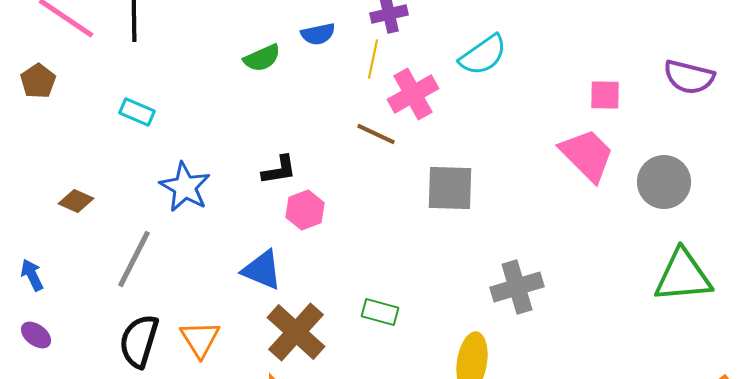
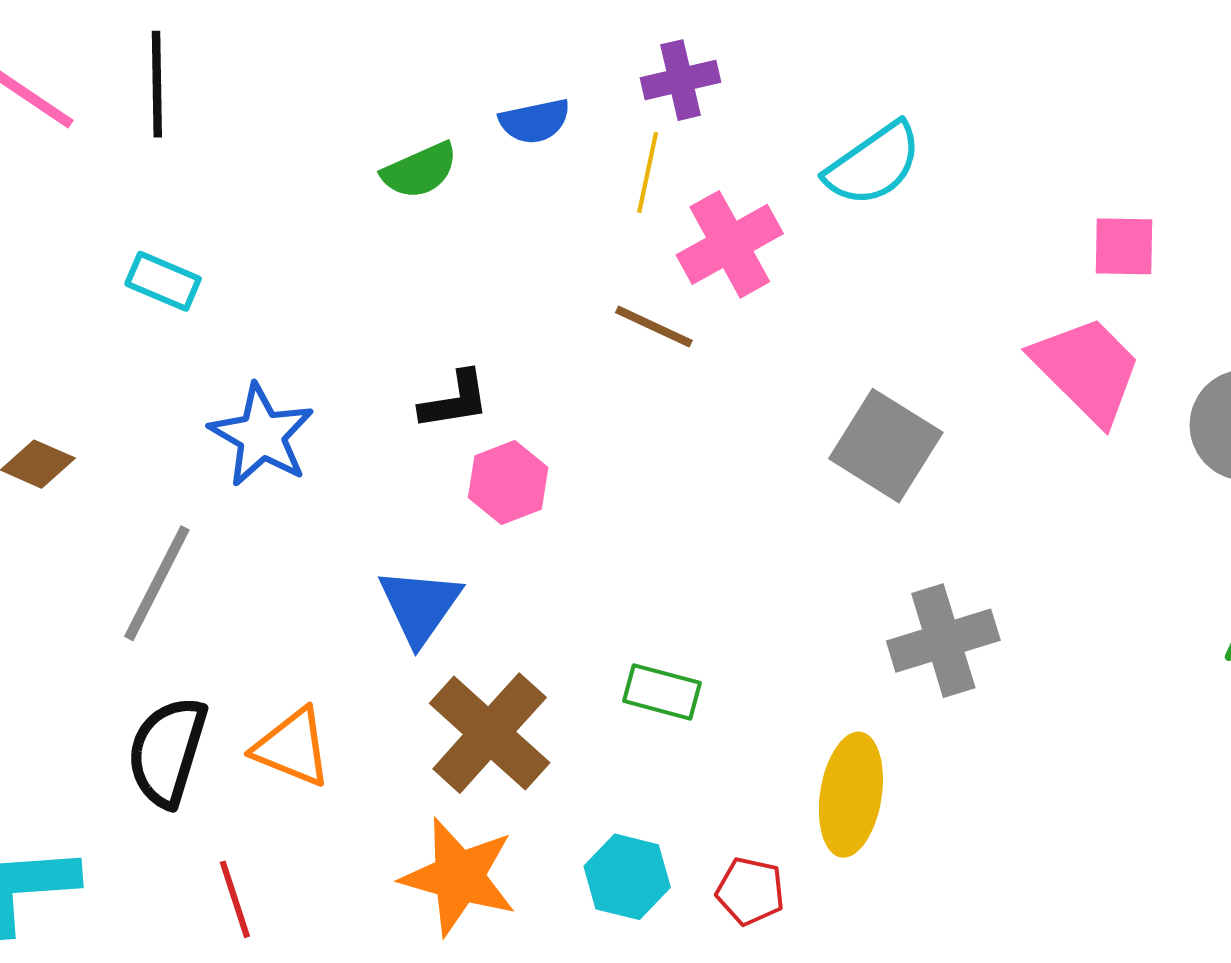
gray square: (450, 188) -> (886, 446), moved, turned 30
blue triangle: (262, 270) -> (420, 606), turned 42
orange triangle: (200, 339) -> (292, 747), turned -36

